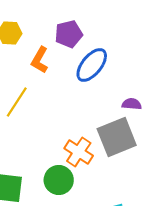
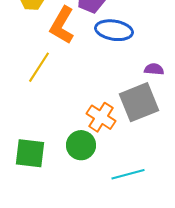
orange L-shape: (40, 60) -> (62, 25), size x1.4
blue ellipse: (92, 65) -> (114, 30), turned 60

